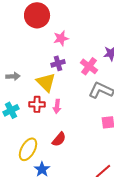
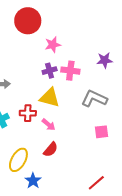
pink cross: (89, 66) -> (70, 71), moved, turned -30
yellow triangle: (46, 82) -> (50, 98), moved, turned -30
pink arrow: (57, 106) -> (49, 125), moved, turned -56

